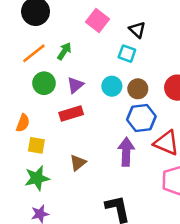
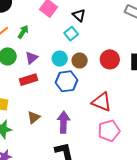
cyan square: (127, 54) -> (71, 34), turned 32
blue hexagon: (141, 118) -> (66, 81), moved
purple arrow: (126, 152) -> (63, 122), moved

